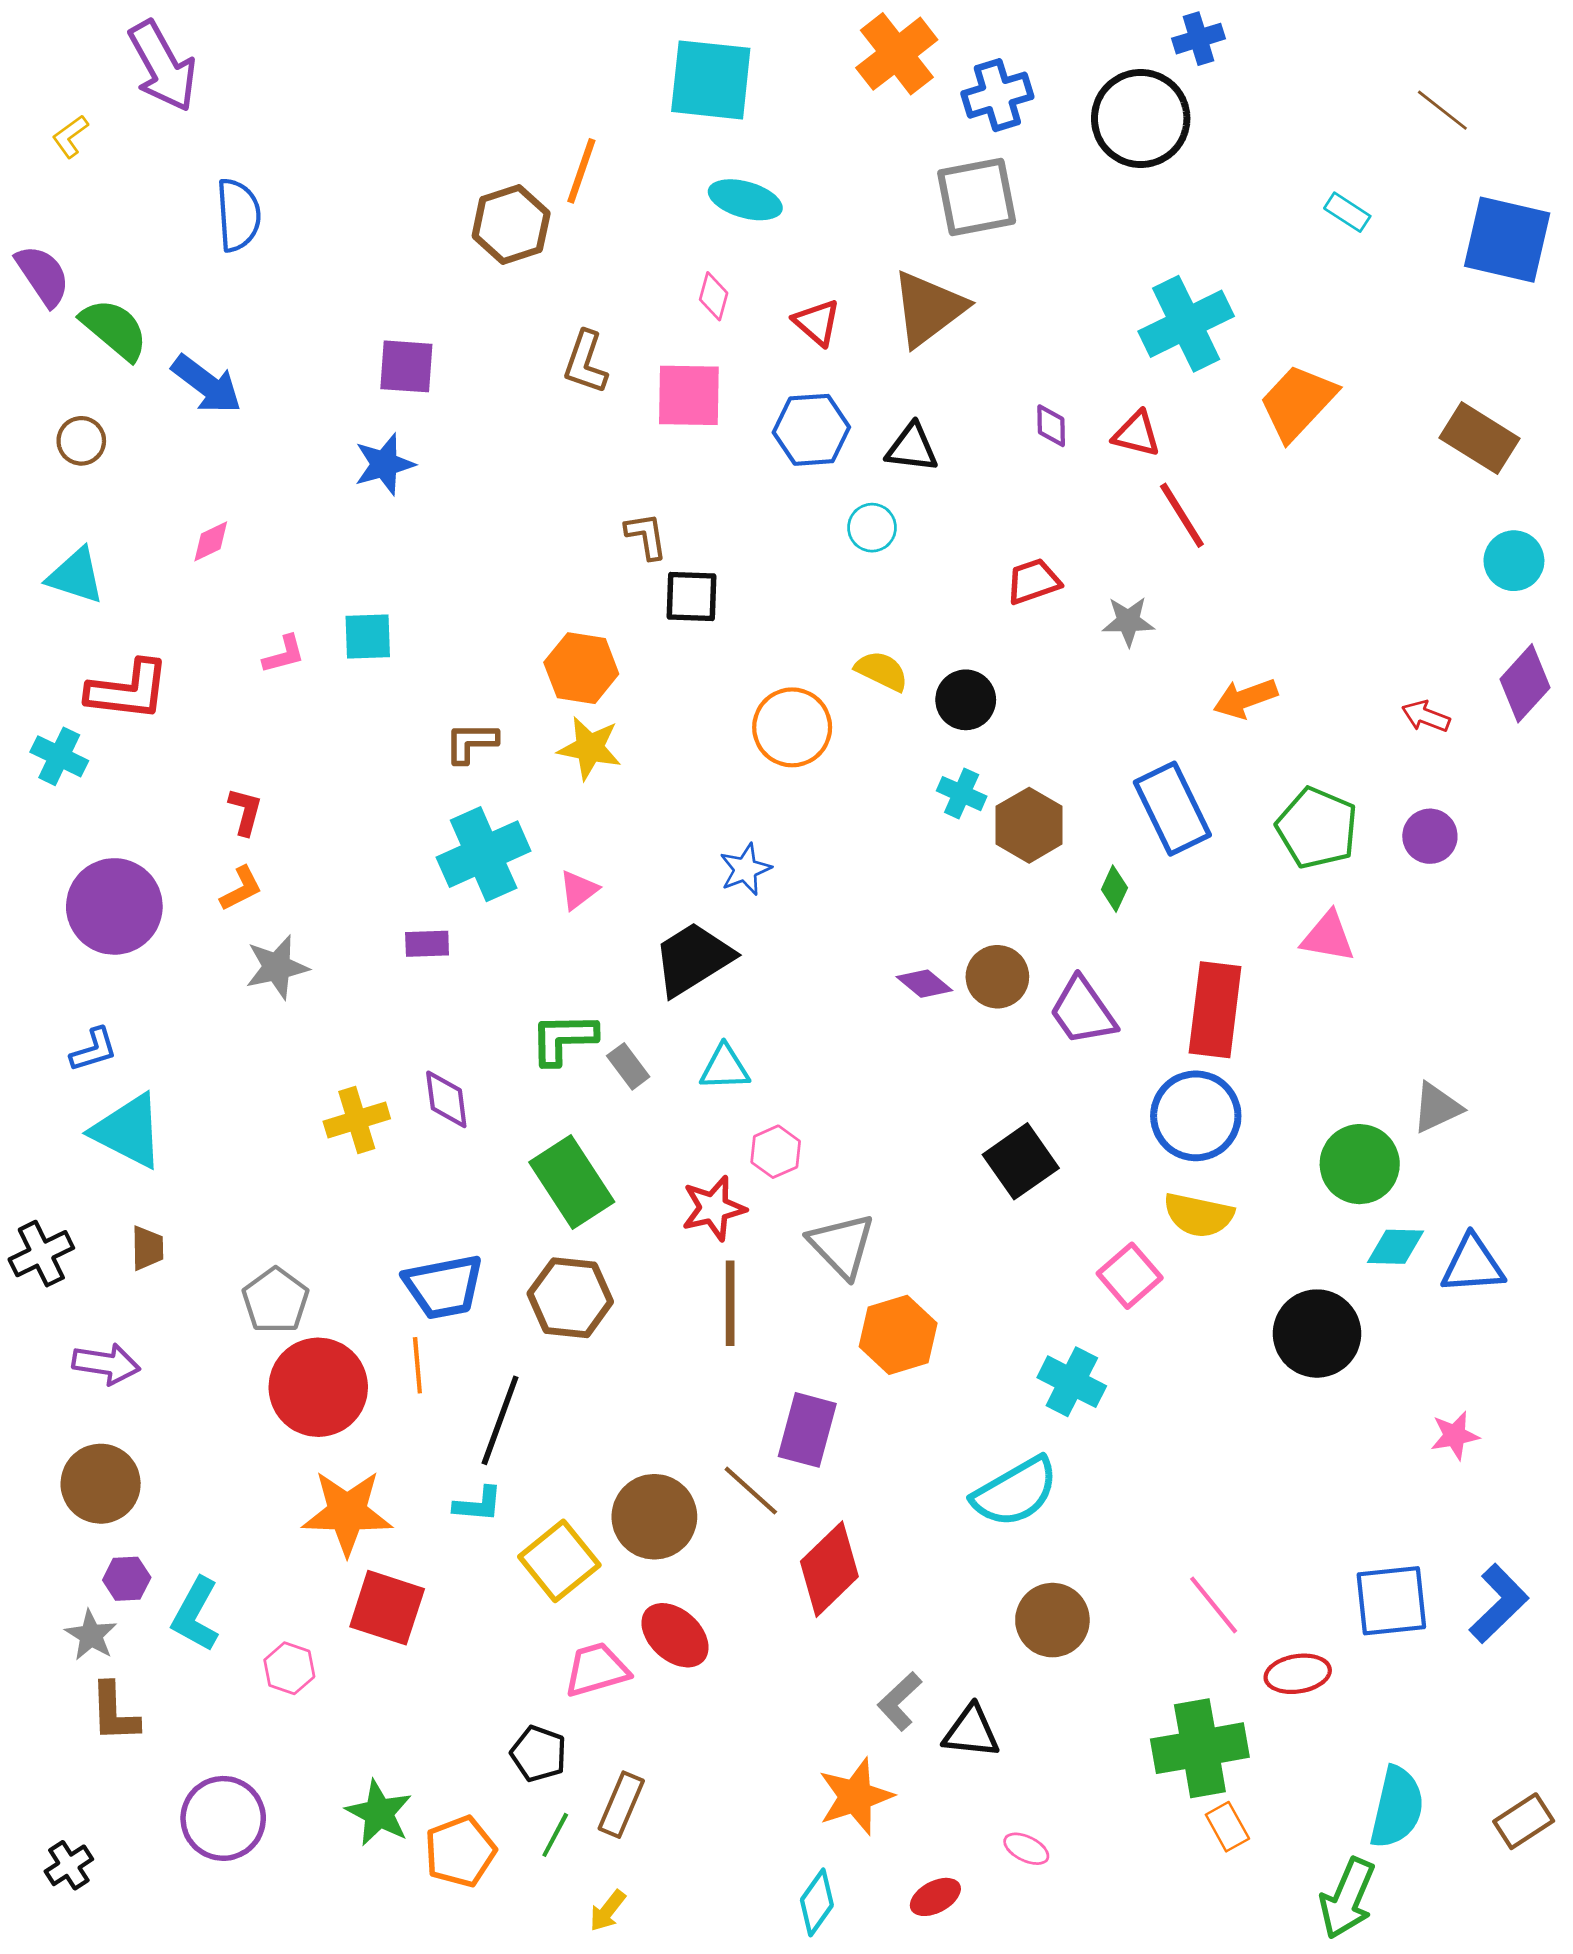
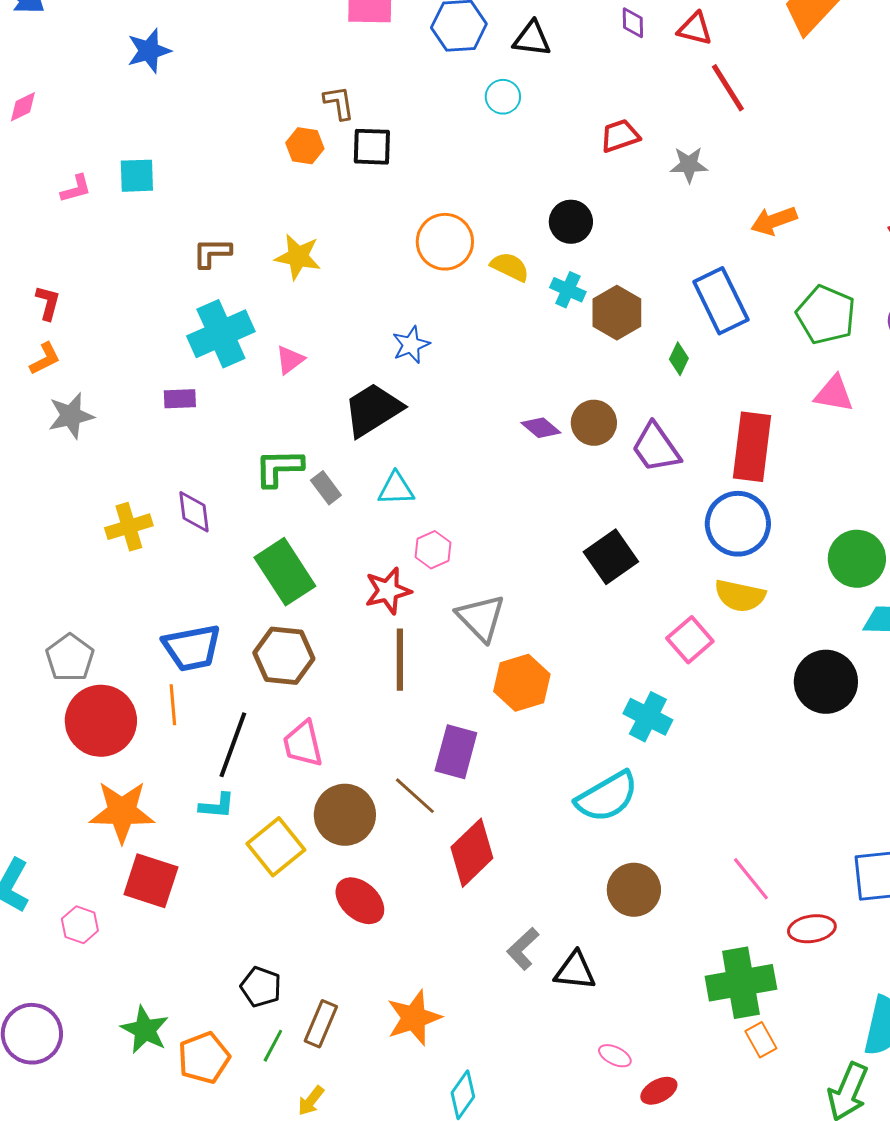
orange hexagon: (581, 668) -> (305, 146), moved, size x0.7
yellow semicircle: (882, 671) -> (510, 267), moved
pink trapezoid: (597, 1670) -> (303, 744), moved, turned -87
orange star: (855, 1796) -> (414, 1018), moved
red ellipse: (935, 1897) -> (659, 1091), moved

